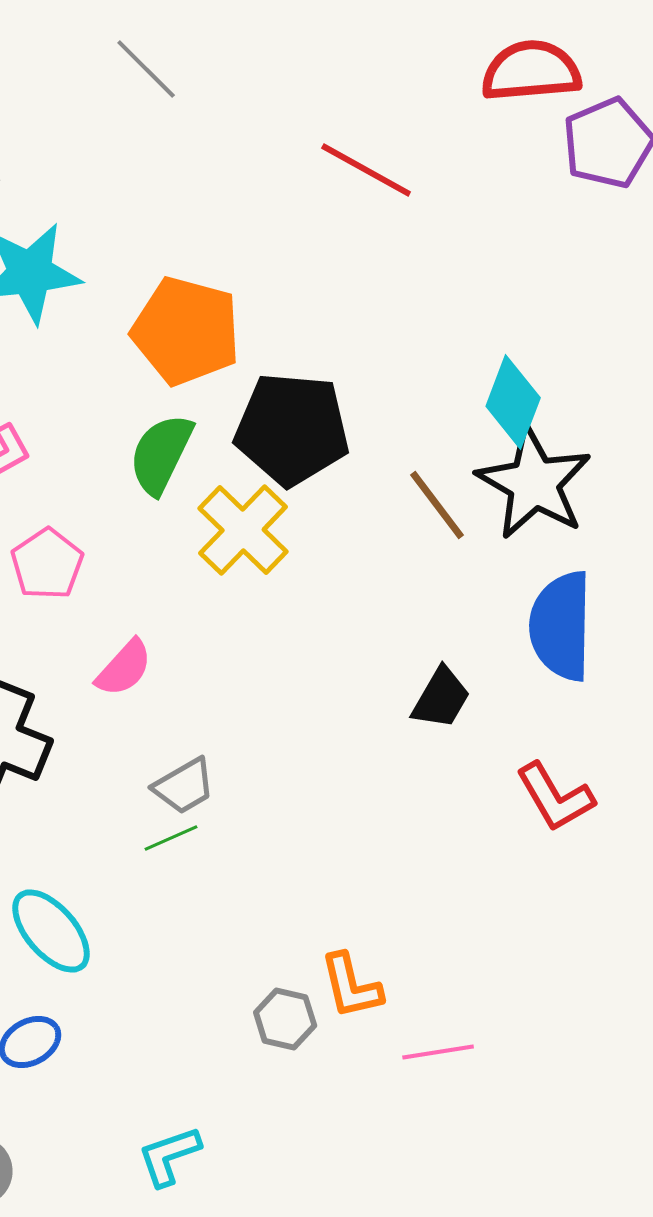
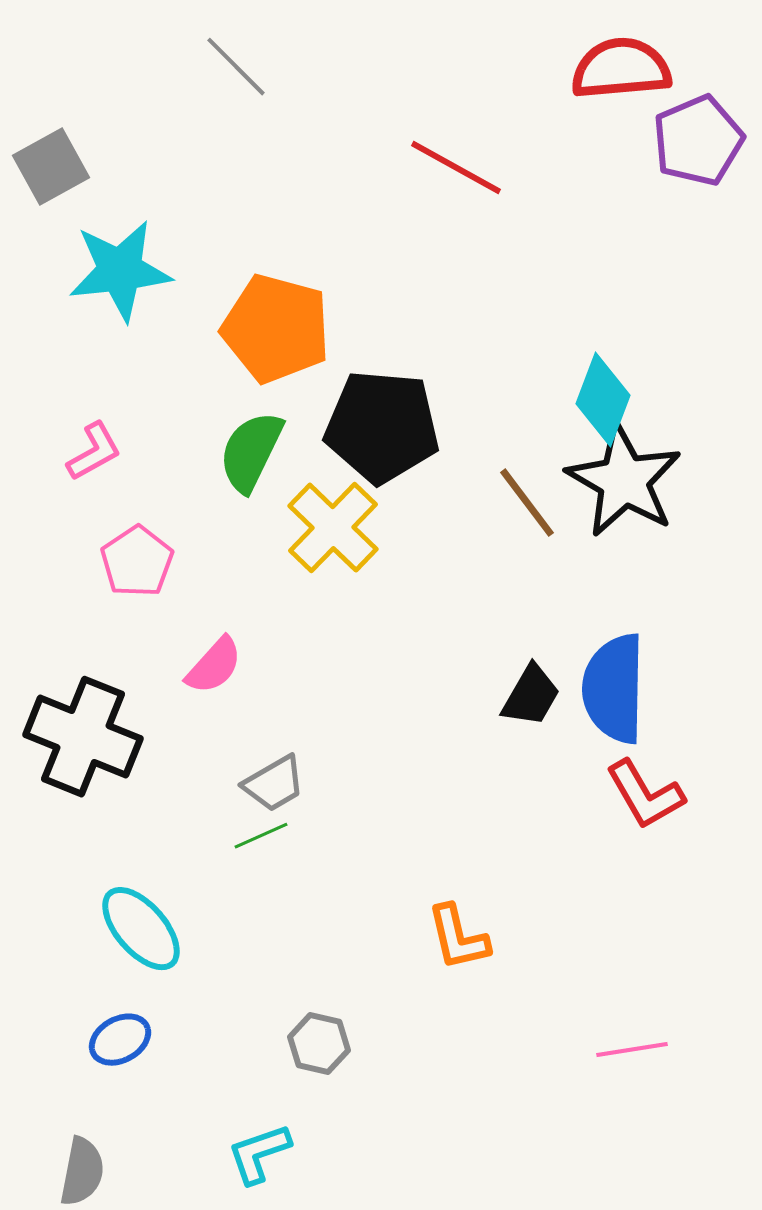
blue semicircle: (561, 626) -> (614, 689), moved
orange L-shape: (351, 986) -> (458, 938), moved
gray hexagon: (285, 1019) -> (319, 1044), moved
pink line: (438, 1052) -> (632, 1050), moved

